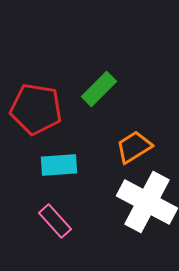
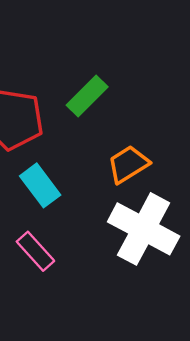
cyan rectangle: (59, 165) -> (40, 185), turned 57

